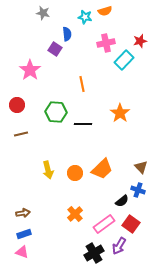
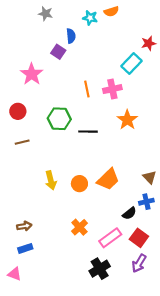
pink cross: (106, 43) -> (112, 89), moved
blue cross: (138, 190) -> (146, 202), turned -32
purple arrow: (119, 246) -> (139, 263), moved
pink triangle: (22, 252) -> (15, 274), moved

